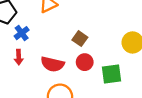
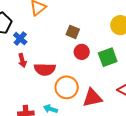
red semicircle: (52, 64) -> (45, 69), moved

